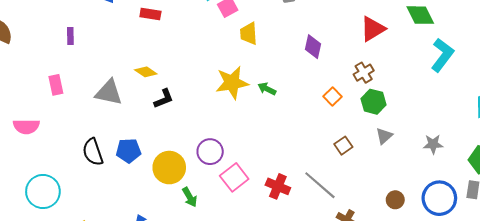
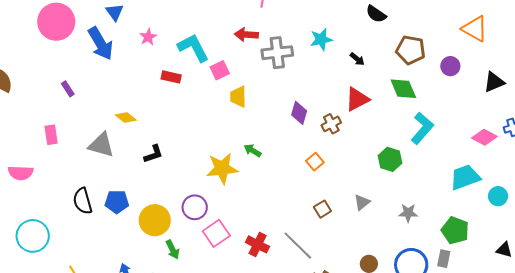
red rectangle: (150, 14) -> (171, 77), moved
purple rectangle: (70, 36) -> (68, 89), turned -35
yellow diamond: (146, 72) -> (126, 117), moved
brown cross: (364, 73) -> (331, 124), moved
yellow star: (232, 83) -> (222, 168), moved
green hexagon: (374, 102) -> (390, 159), moved

